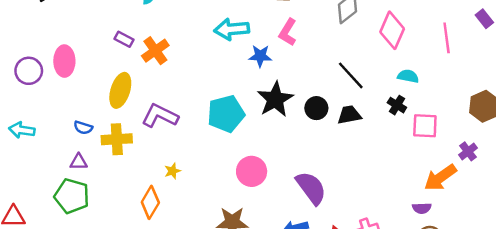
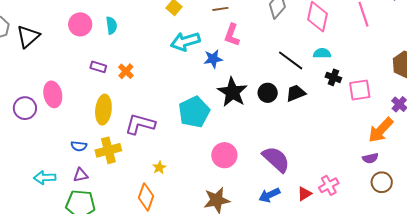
orange cross: (155, 51) -> (126, 71), size x0.7
cyan semicircle: (408, 76) -> (322, 53), moved
cyan arrow: (22, 130) -> (45, 178), moved

